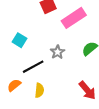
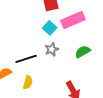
cyan square: (19, 40) -> (50, 28), moved

